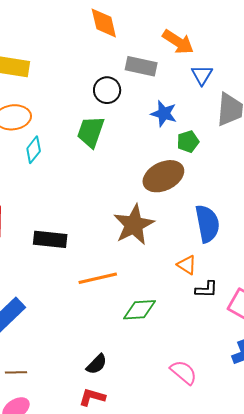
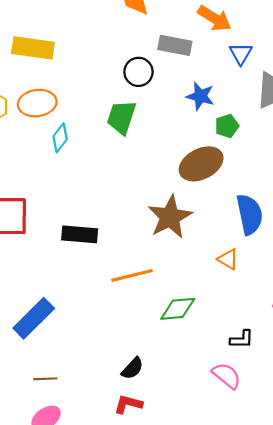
black L-shape: (206, 289) -> (242, 339), moved

